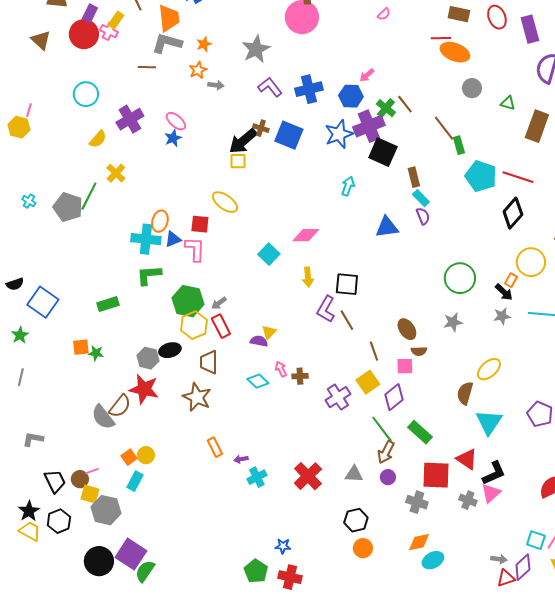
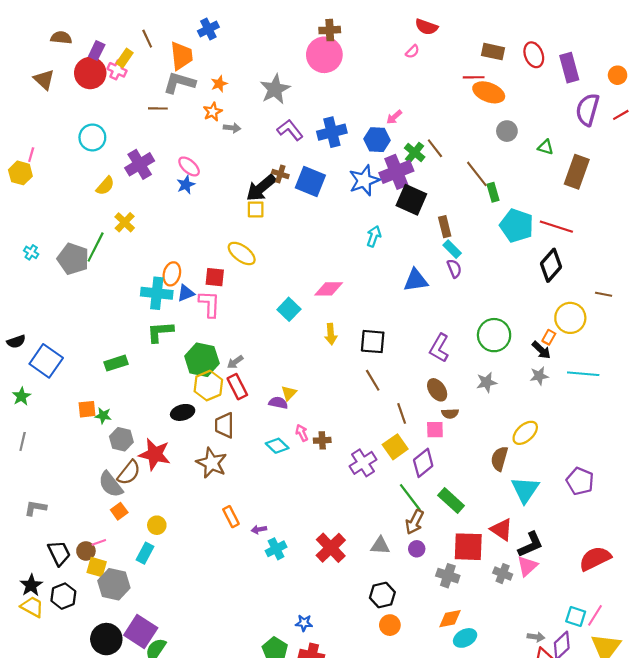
purple L-shape: (326, 309) -> (439, 348), moved
gray hexagon: (148, 358) -> (121, 439), moved
orange square: (129, 457) -> (119, 511), moved

